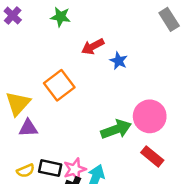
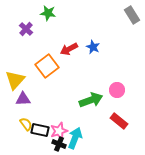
purple cross: (13, 16) -> (26, 29), moved
red arrow: (93, 47) -> (69, 49), moved
pink circle: (150, 116) -> (117, 90), size x0.6
yellow semicircle: (26, 171) -> (26, 124), moved, turned -104

